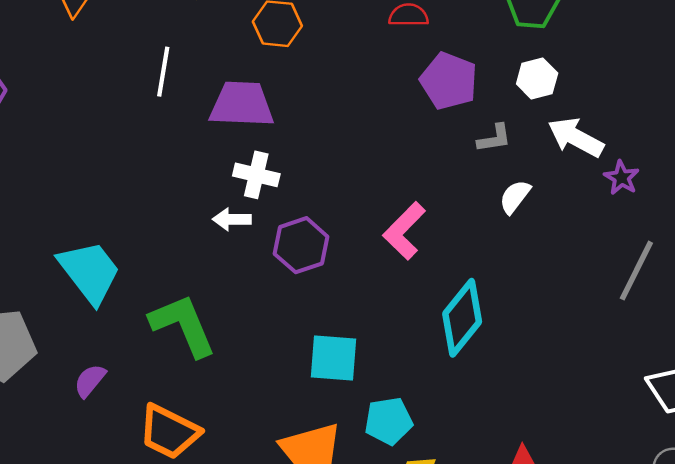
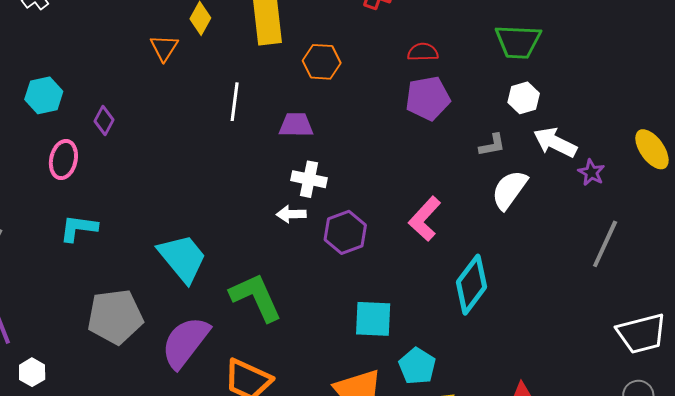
purple pentagon: (449, 81) -> (428, 98), moved, turned -30
purple trapezoid: (242, 104) -> (296, 125), size x0.7
white semicircle: (515, 197) -> (509, 190), size x1.5
purple semicircle: (90, 381) -> (185, 342), size x2.0
cyan pentagon: (389, 421) -> (417, 366), turned -30

